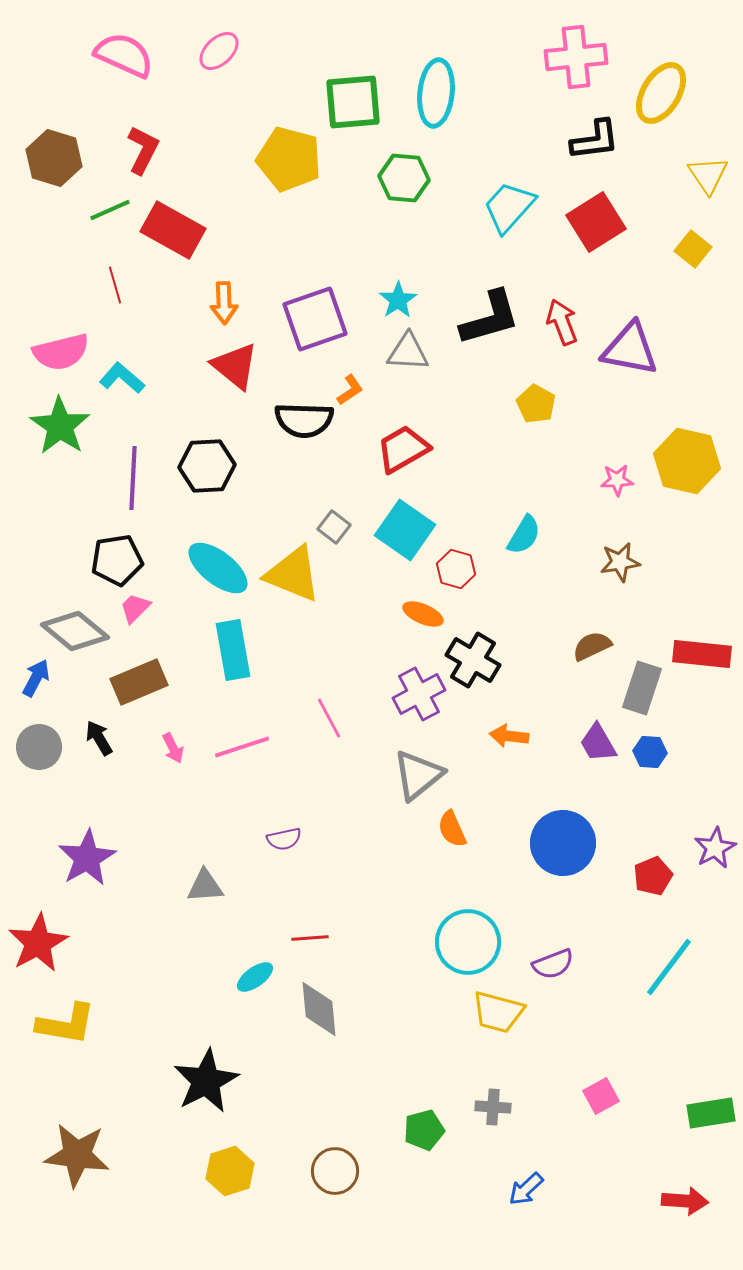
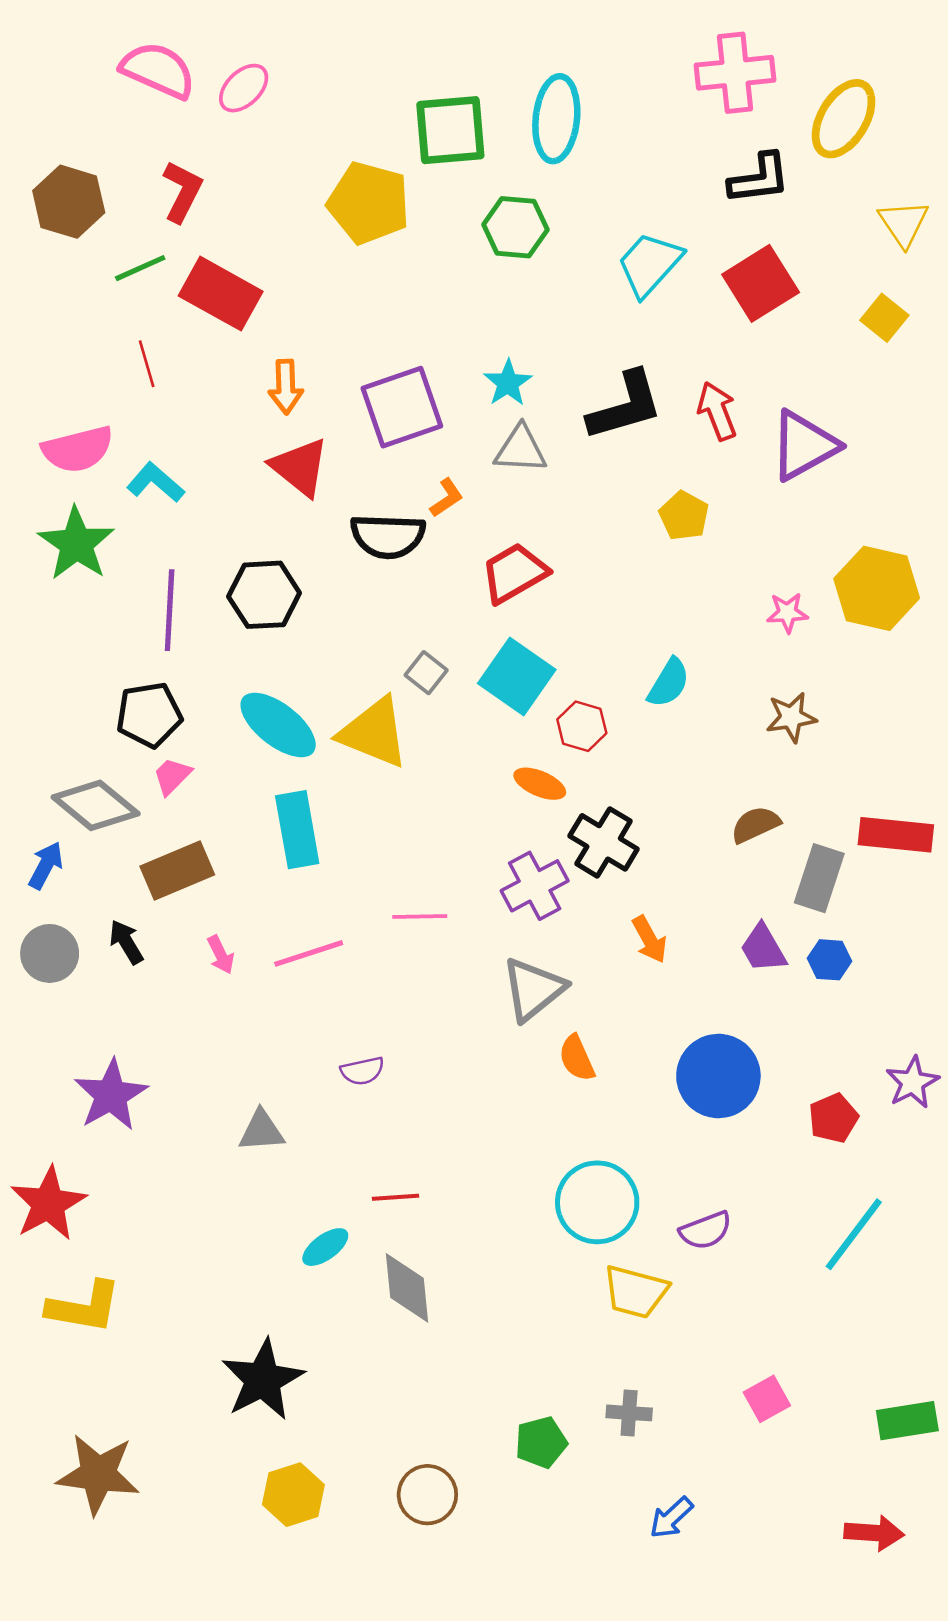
pink ellipse: (219, 51) -> (244, 88), moved
purple triangle: (630, 349) -> (804, 445), turned -40
pink line: (329, 718) -> (420, 916), turned -63
orange arrow: (509, 736) -> (650, 939), turned -126

